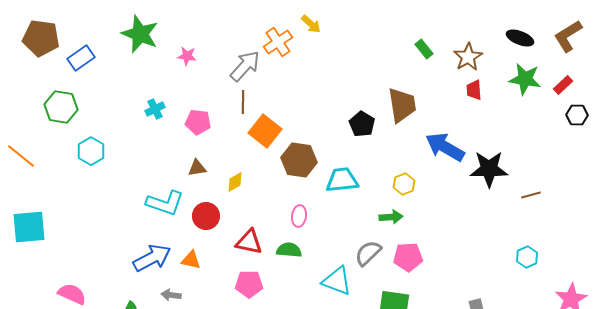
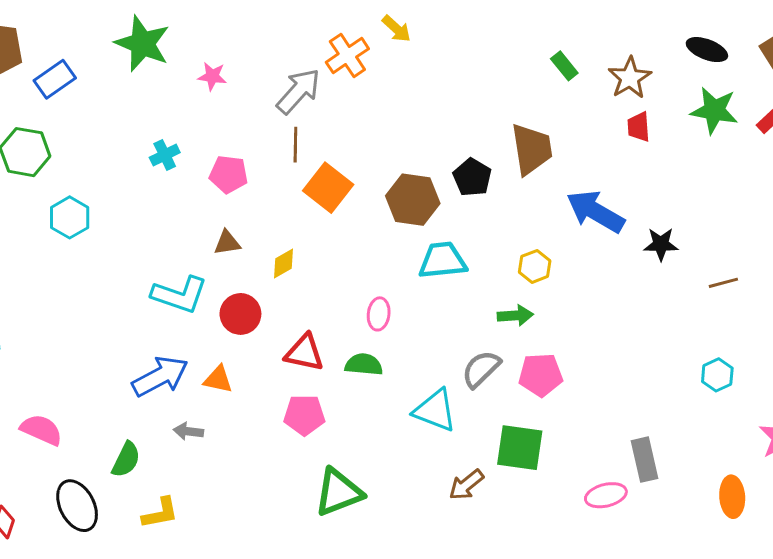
brown hexagon: (299, 160) -> (413, 200), moved
black star: (489, 169) -> (661, 244), size x0.6

